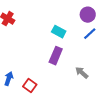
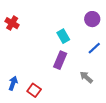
cyan rectangle: (59, 32) -> (63, 36), turned 32
blue line: (90, 34) -> (94, 48), moved

